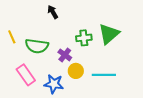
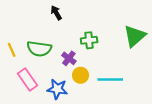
green triangle: (109, 34) -> (135, 36), moved
yellow line: (12, 37) -> (12, 50), moved

